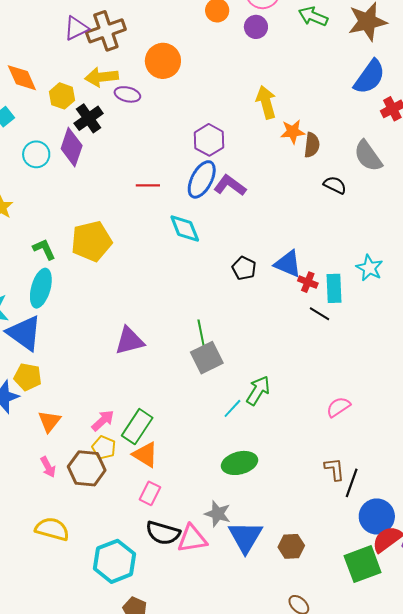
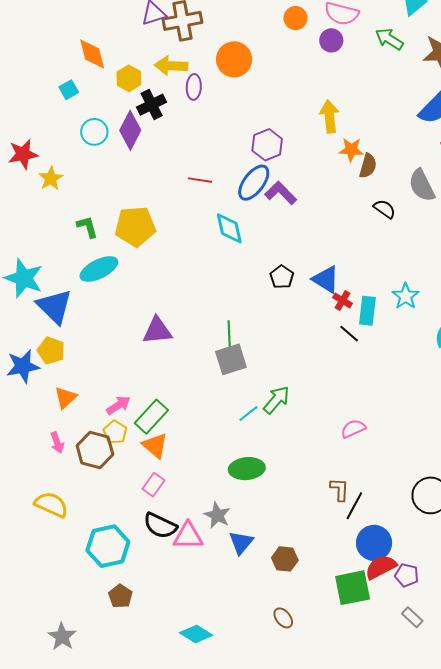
purple ellipse: (127, 94) -> (194, 87), turned 70
cyan ellipse: (41, 288) -> (99, 269), moved, turned 39
blue triangle: (245, 537) -> (241, 542), size x0.7

